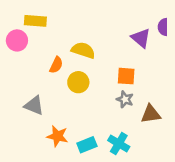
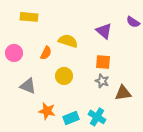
purple semicircle: (163, 27) -> (133, 22), turned -56
purple triangle: (141, 38) -> (104, 31), moved
pink circle: (17, 40) -> (14, 53), moved
yellow circle: (78, 82) -> (64, 76), moved

